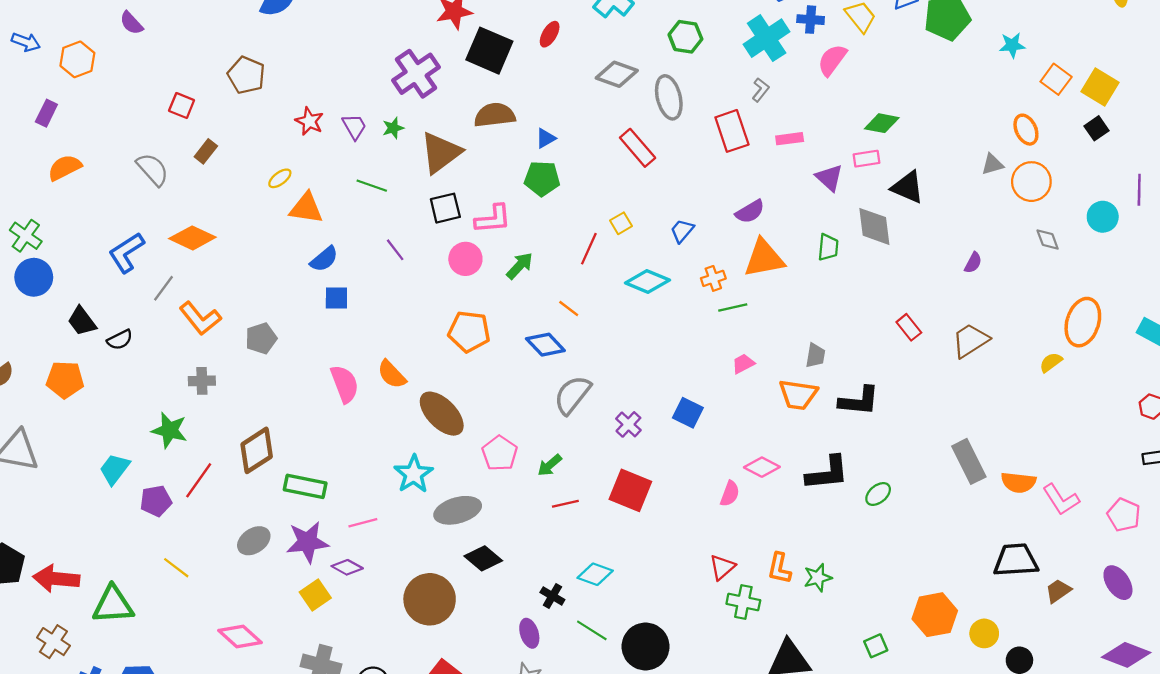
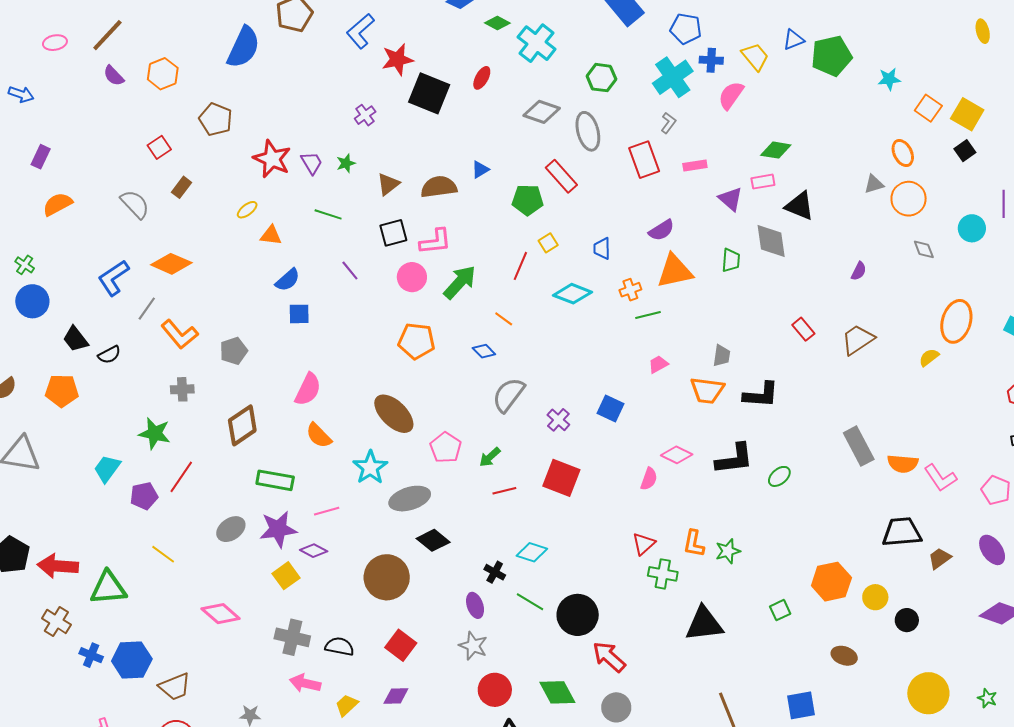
orange hexagon: (77, 59) -> (163, 74), moved
purple cross: (416, 74) -> (365, 115), size x0.5
red square: (182, 106) -> (159, 147), turned 35
brown semicircle: (495, 115) -> (439, 187), moved
red star: (309, 121) -> (272, 159), size x1.5
brown triangle: (441, 153) -> (388, 184), size x0.6
green pentagon: (542, 178) -> (528, 200), moved
orange triangle: (306, 208) -> (271, 235), size x0.7
blue trapezoid: (682, 231) -> (602, 248), turned -40
green cross: (26, 236) -> (25, 265), size x0.7
green arrow: (520, 266) -> (460, 282), size x1.4
blue diamond: (545, 345) -> (484, 351), size x0.7
orange semicircle: (392, 374) -> (319, 436), moved
pink semicircle: (345, 384) -> (308, 389), turned 48
brown diamond: (257, 450) -> (242, 425), moved

